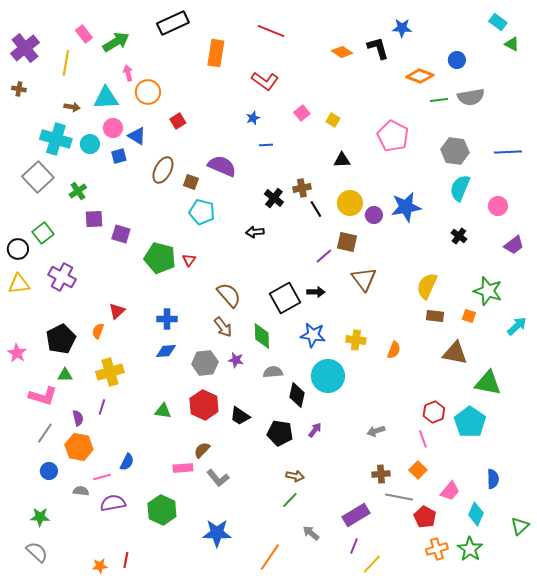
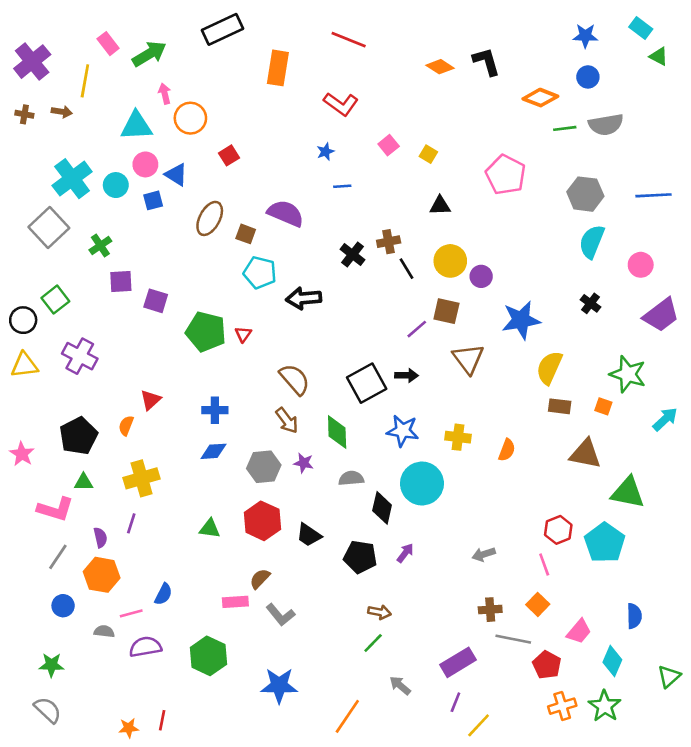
blue star: (402, 28) -> (585, 36), moved
brown arrow: (72, 107) -> (62, 112), moved
cyan cross: (56, 139) -> (72, 179), turned 36
blue star: (406, 207) -> (521, 320), moved
black arrow: (255, 232) -> (304, 298), moved, size x1.5
purple trapezoid: (514, 245) -> (661, 315), size x1.4

